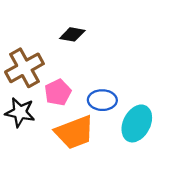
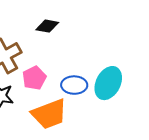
cyan ellipse: (137, 123) -> (108, 83), moved

